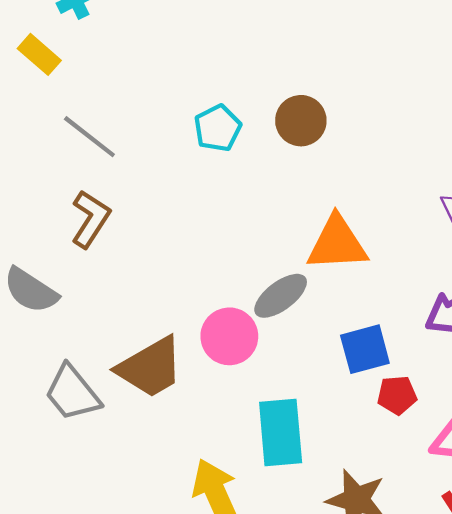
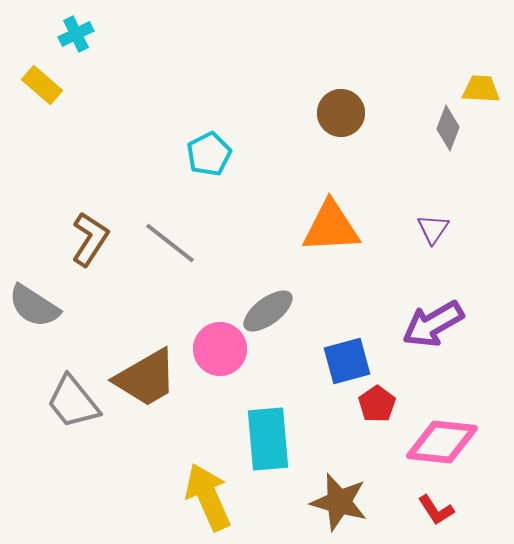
brown circle: (301, 121) -> (341, 113), moved
gray line: (89, 137) -> (170, 243), moved
orange triangle: (337, 243) -> (331, 227), moved
red pentagon: (397, 395) -> (377, 404), turned -30

